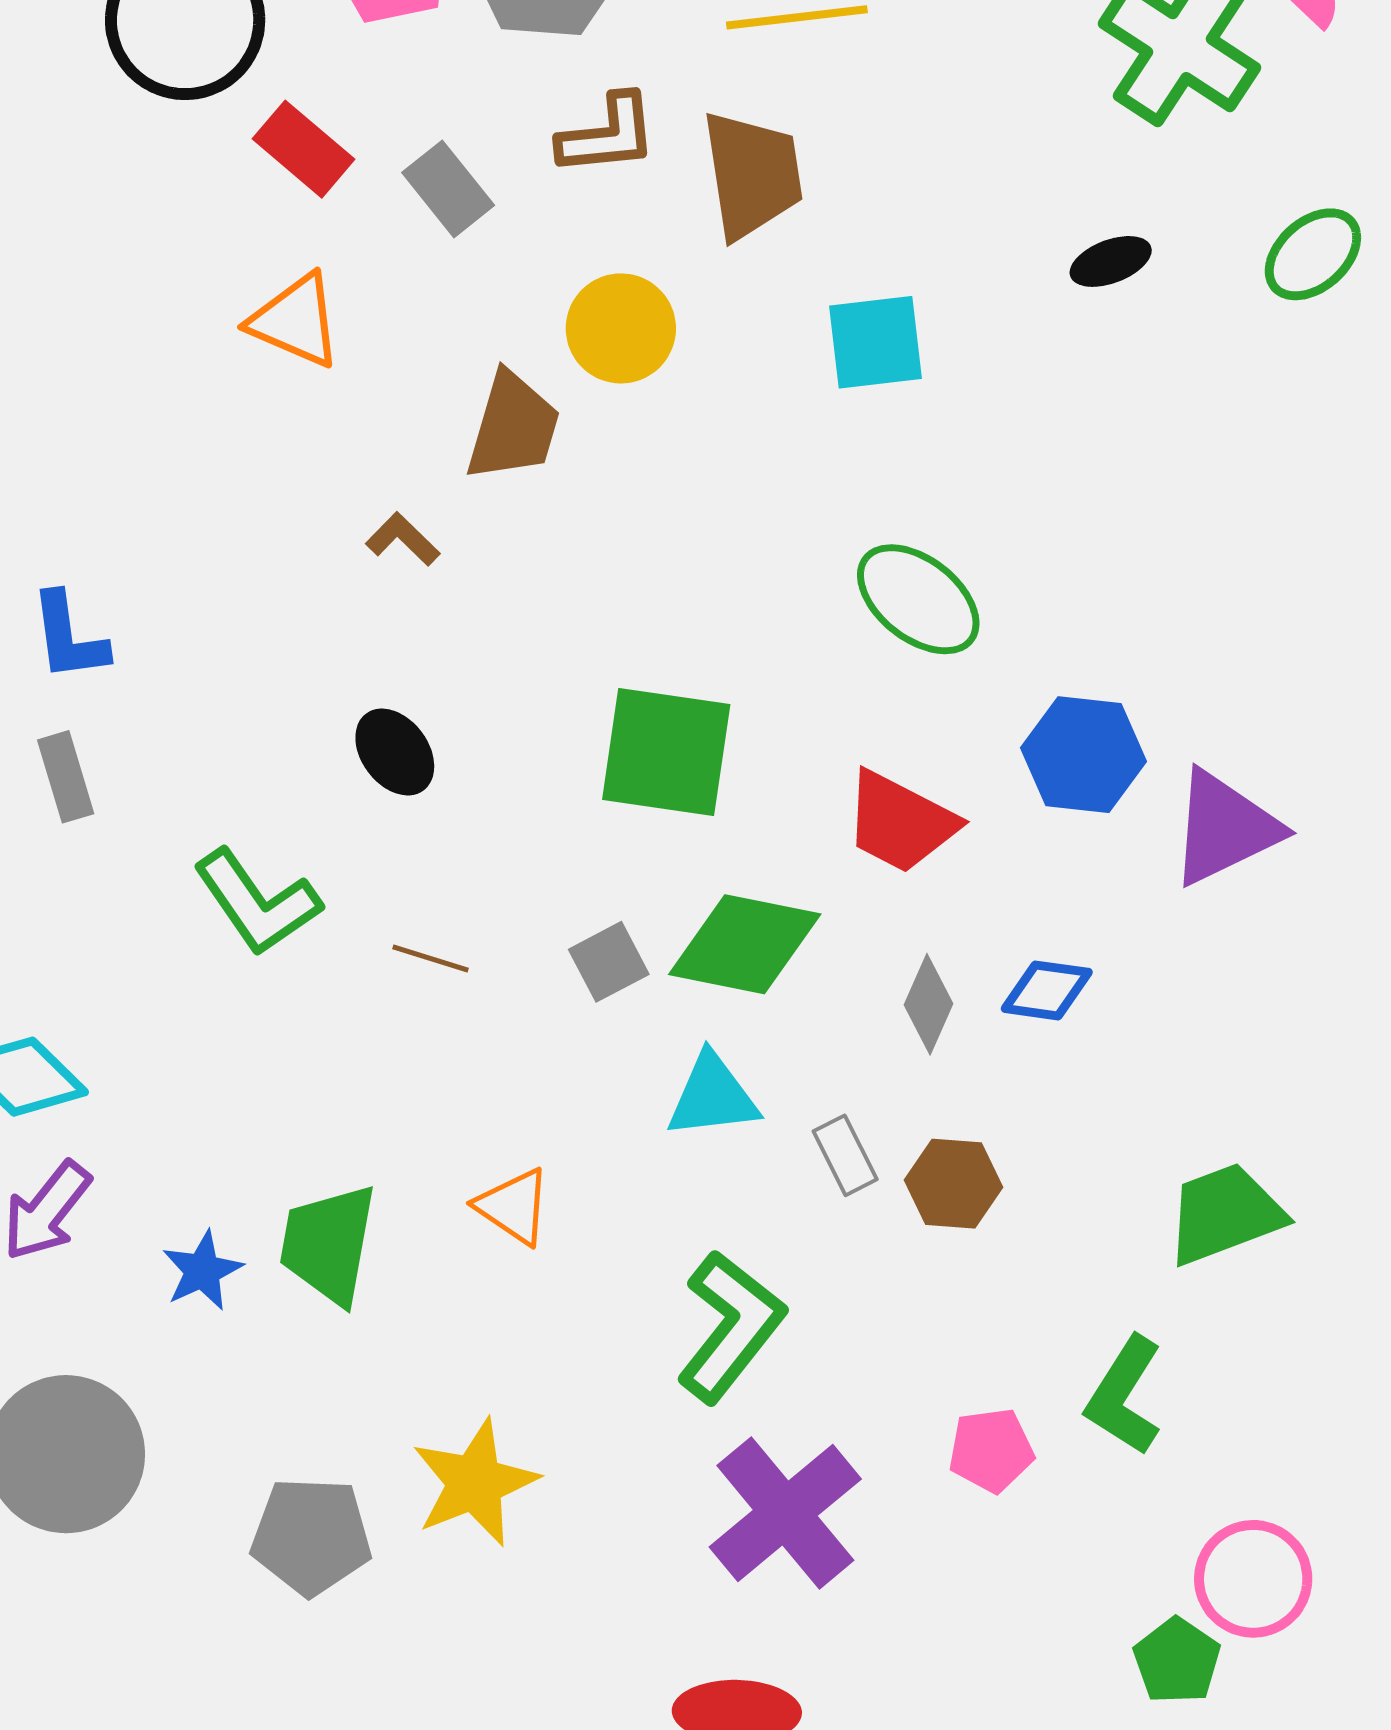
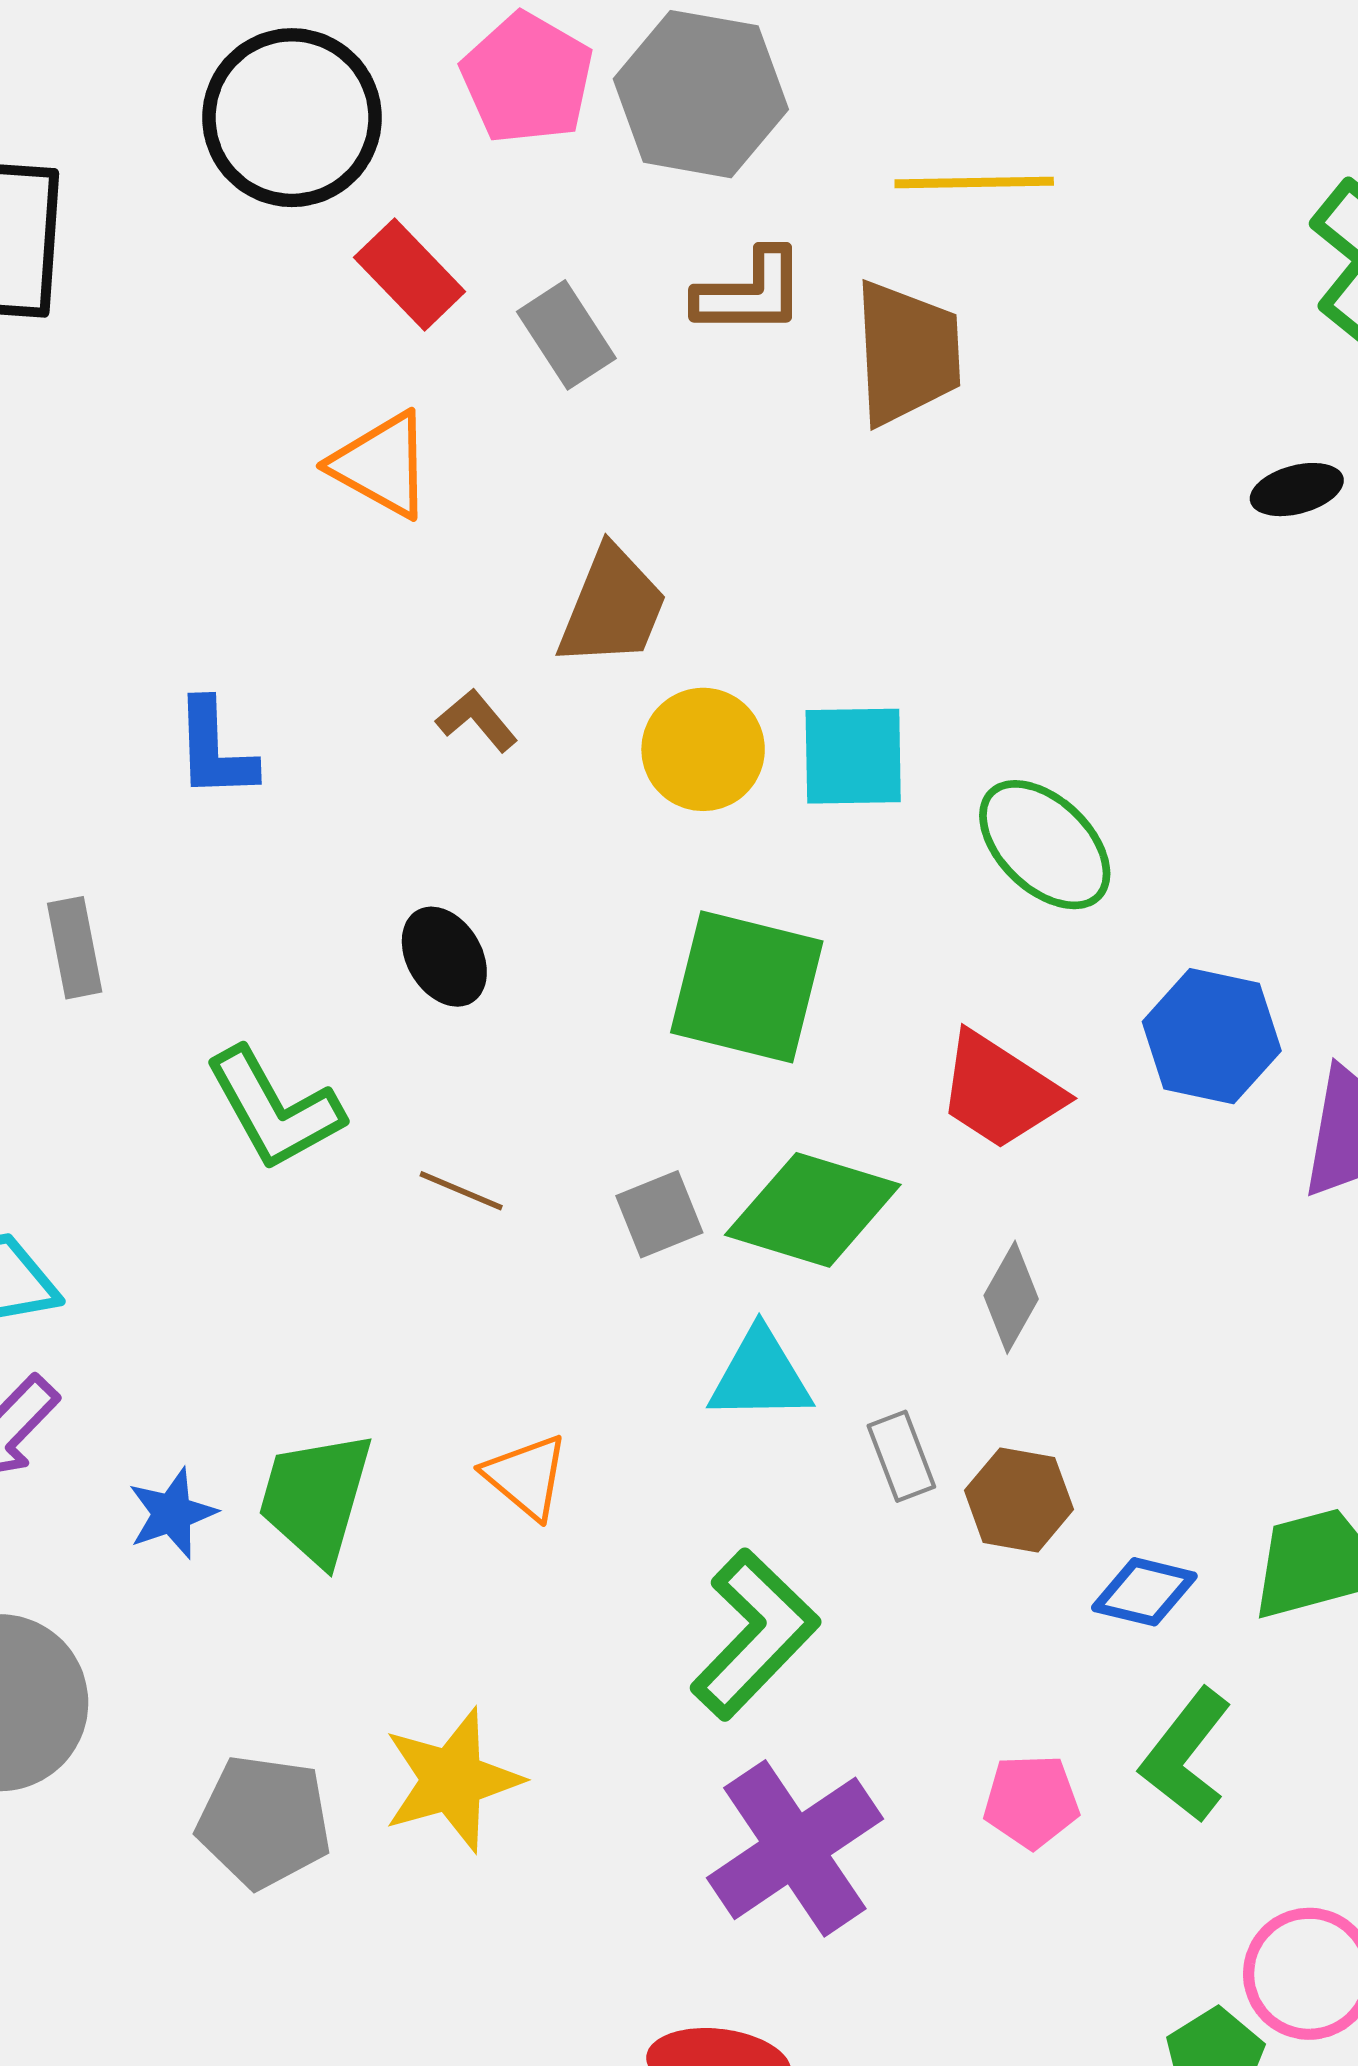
yellow circle: (621, 328) -> (703, 749), moved
cyan square: (875, 342) -> (853, 756), moved
blue L-shape: (69, 637) -> (215, 749), moved
blue diamond: (1047, 990) -> (1144, 1592), moved

